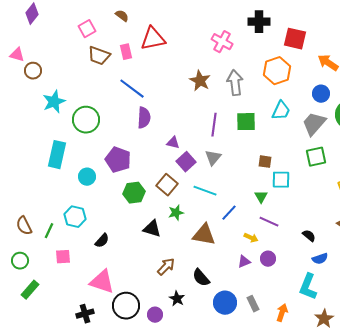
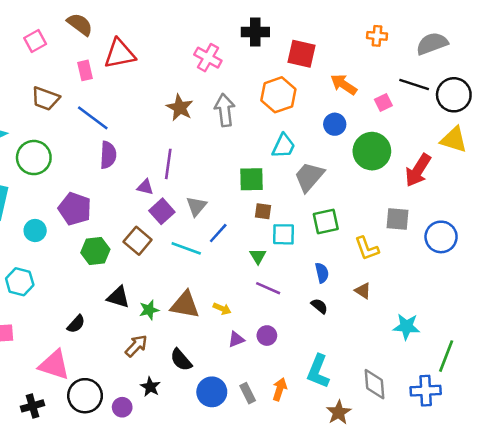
brown semicircle: (122, 16) -> (80, 24), size x1.5
brown trapezoid: (99, 56) -> (45, 99), moved
green square: (246, 122) -> (252, 179), moved
gray trapezoid: (314, 124) -> (309, 177), moved
purple line: (214, 125) -> (168, 164), moved
green square: (316, 157) -> (326, 222), moved
green star: (176, 213) -> (149, 310), moved
blue line: (229, 213) -> (218, 233), moved
yellow arrow: (251, 238) -> (222, 309), moved
black semicircle: (102, 241) -> (76, 324), moved
blue semicircle: (320, 259) -> (322, 273), moved, turned -84
orange arrow: (282, 313) -> (280, 389), moved

